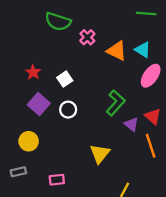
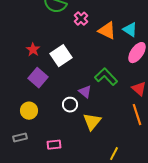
white square: (65, 79) -> (61, 56), size x1.5
green L-shape: (116, 103) -> (106, 77), turned -85
white circle: (68, 110) -> (70, 105), moved
purple triangle: (131, 124) -> (85, 92), moved

